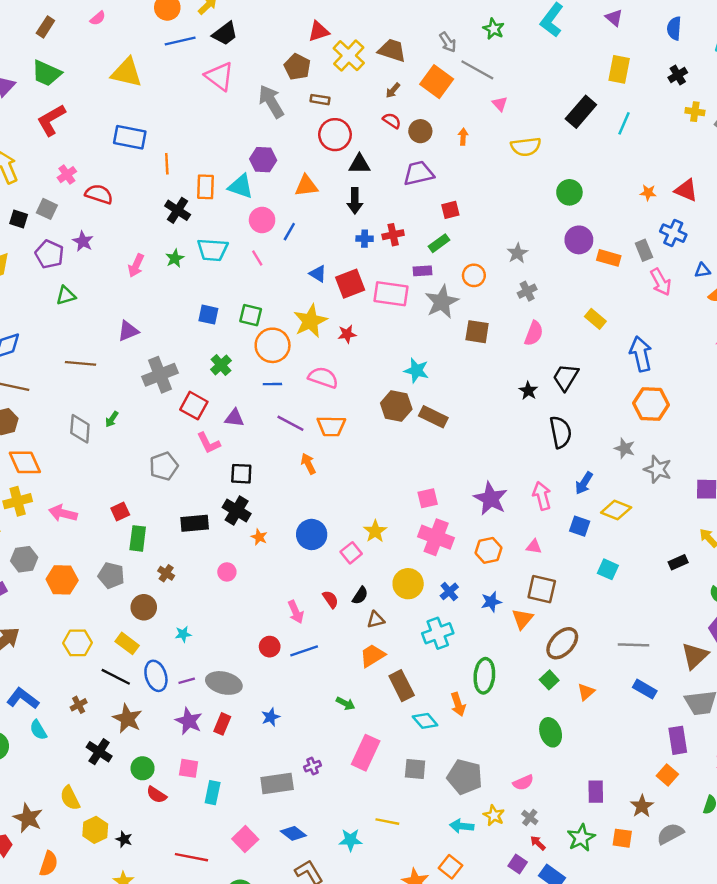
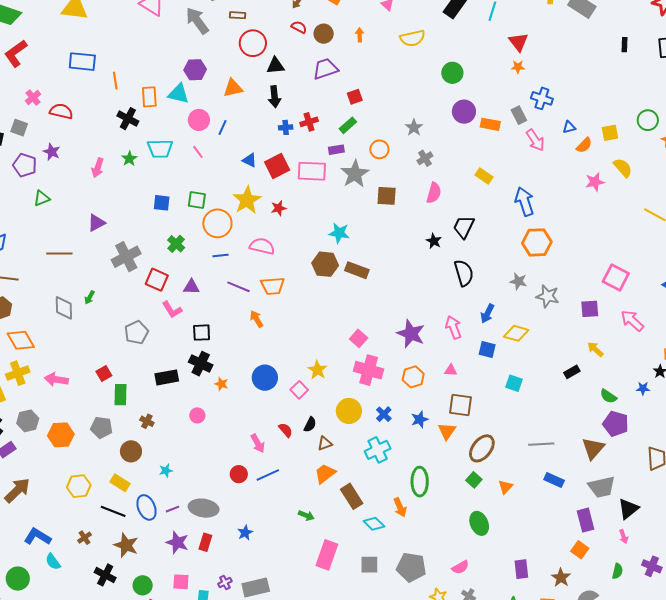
red triangle: (686, 190) -> (518, 42), moved, turned 35
pink square: (428, 498) -> (359, 338), turned -30
purple cross: (313, 766) -> (225, 583), moved

